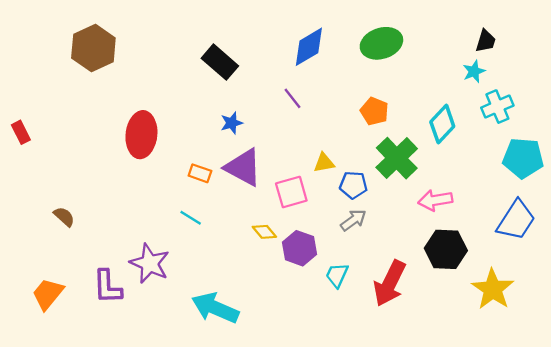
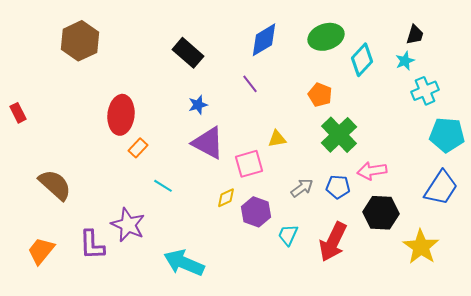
cyan diamond: (442, 124) -> (362, 60), moved
orange rectangle: (200, 173) -> (138, 148), moved, turned -66
blue pentagon: (353, 185) -> (338, 187), moved
brown semicircle: (64, 217) -> (55, 185), size x1.8
yellow diamond: (264, 232) -> (226, 198), turned -75

